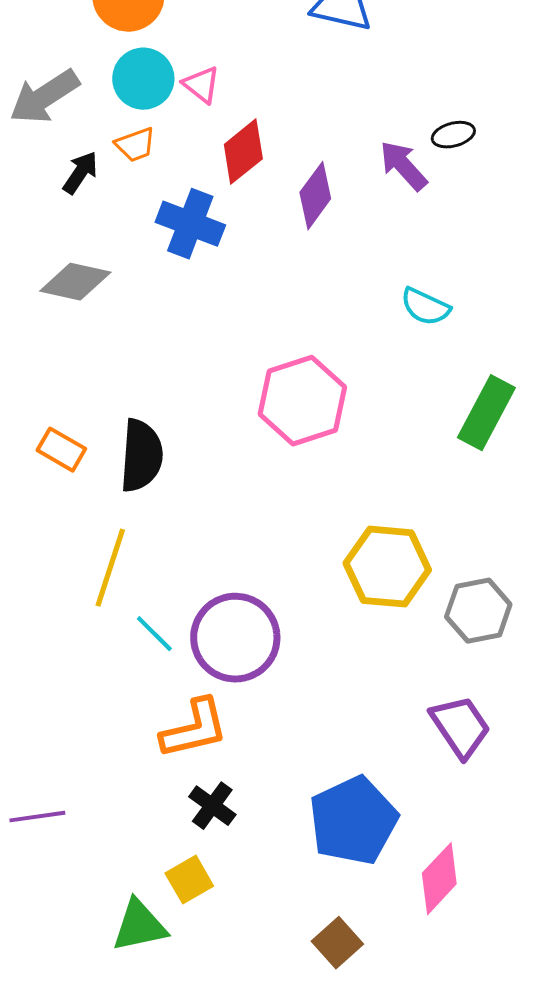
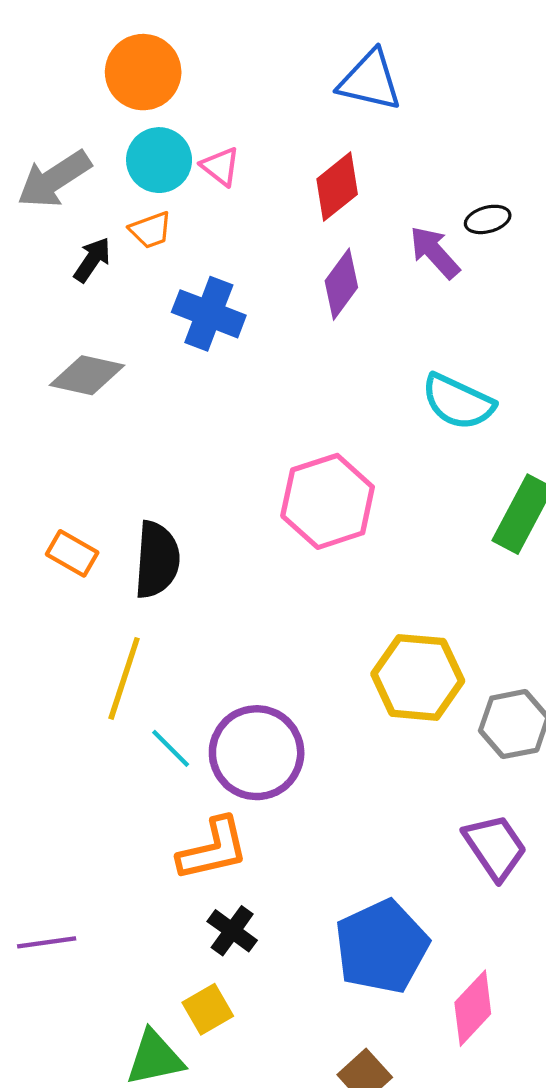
red diamond: (243, 152) -> (337, 187), moved
cyan semicircle: (425, 307) -> (458, 402), size x1.4

